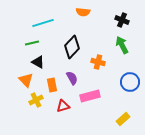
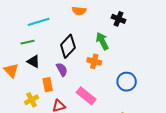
green arrow: (122, 45) -> (102, 41), moved
purple semicircle: (72, 78) -> (62, 69), moved
orange triangle: (26, 80) -> (11, 70), moved
pink rectangle: (90, 96) -> (86, 96), turned 54

